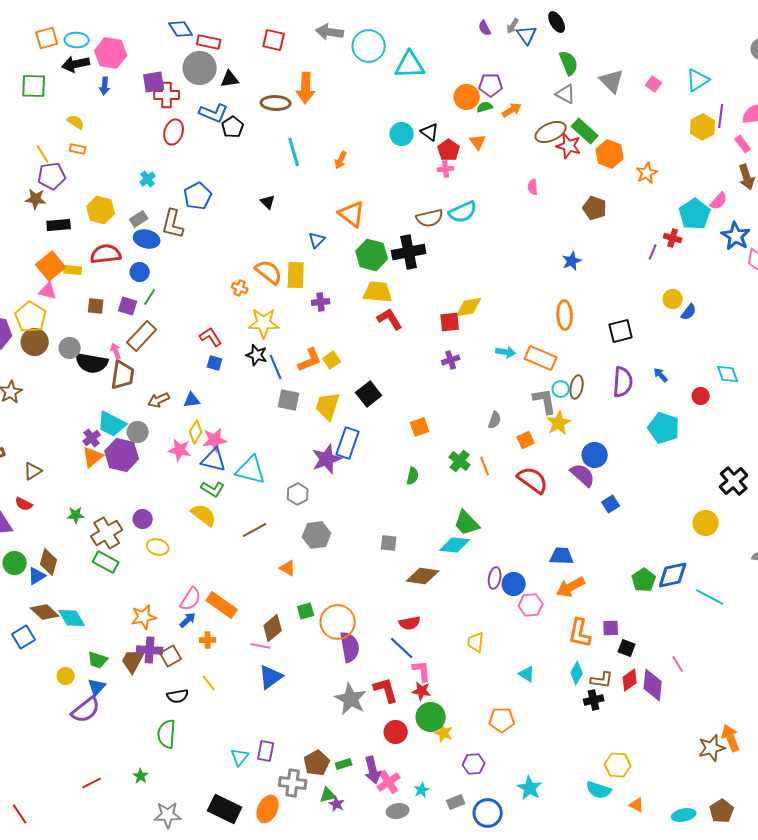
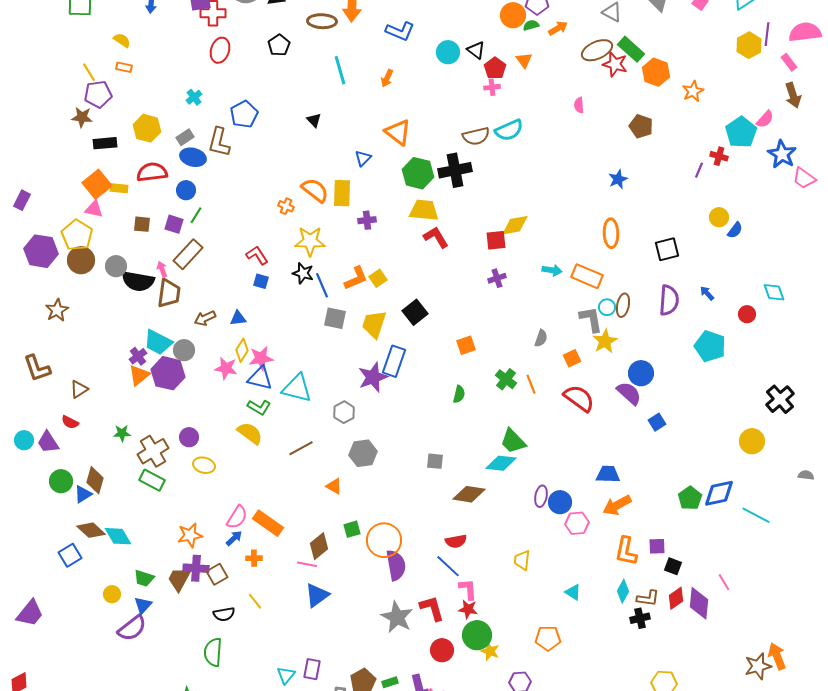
blue L-shape: (214, 113) -> (400, 31), moved

